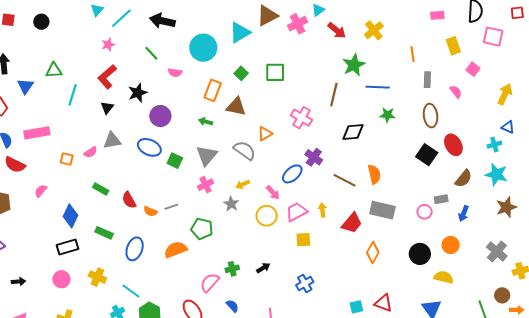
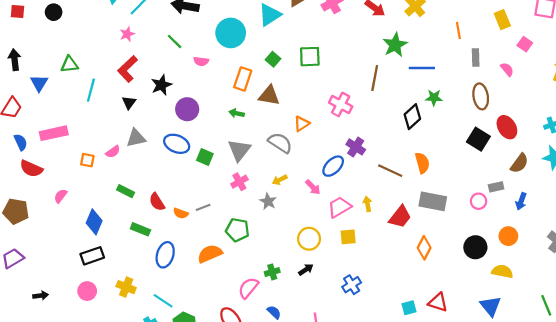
black diamond: (353, 132) -> (412, 117), moved, turned -35
yellow circle: (267, 216) -> (309, 239), moved
green rectangle: (104, 233) -> (140, 229), moved

